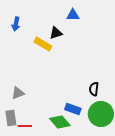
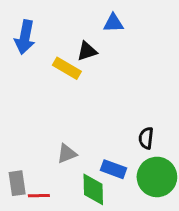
blue arrow: (16, 24) -> (25, 37), size x1.5
gray triangle: (18, 93) -> (67, 154), moved
green diamond: (60, 122) -> (93, 189), turned 40

